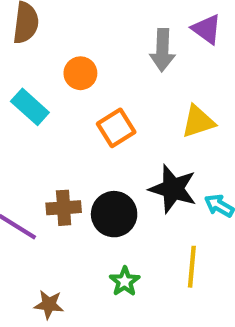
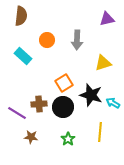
purple triangle: (207, 29) -> (107, 19), turned -49
gray arrow: (162, 50) -> (77, 40), moved
orange square: (116, 128) -> (64, 83), moved
brown star: (49, 305) -> (31, 137), moved

